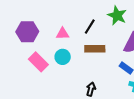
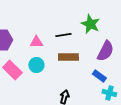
black line: (90, 27) -> (63, 35), turned 49

